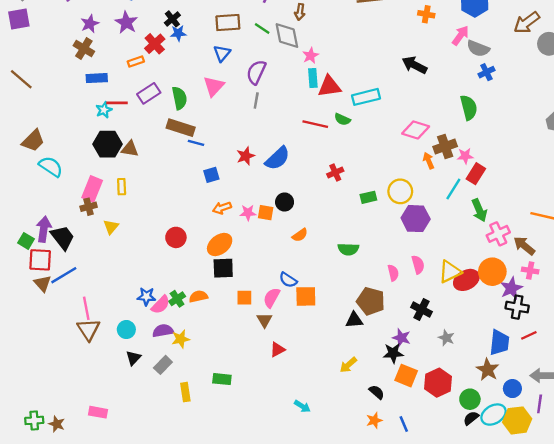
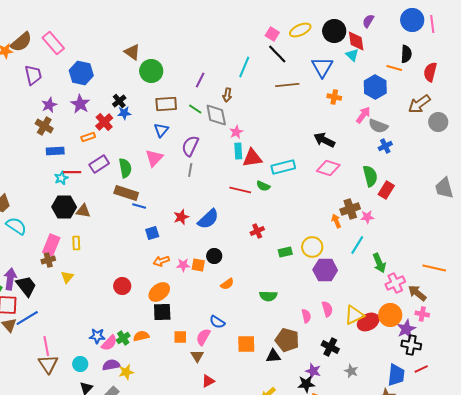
pink diamond: (416, 130) -> (328, 168), moved
red rectangle: (476, 174) -> (386, 190), moved
orange square: (306, 296) -> (246, 344), moved

